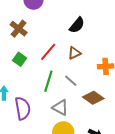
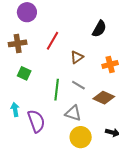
black semicircle: (77, 25) -> (99, 29), moved
brown cross: (19, 29) -> (18, 43), turned -36
red line: (48, 52) -> (53, 41), moved

